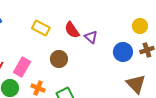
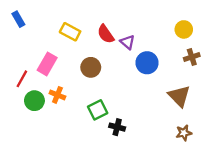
blue circle: (123, 52) -> (147, 63), moved
pink rectangle: (22, 67) -> (47, 64), moved
orange cross: (38, 88) -> (57, 95), moved

